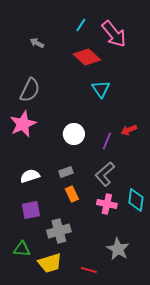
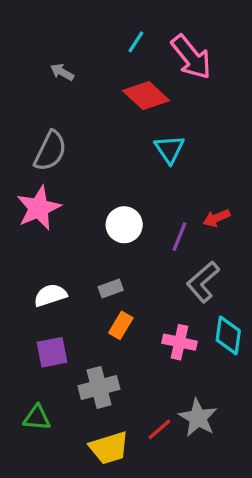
gray L-shape: (105, 174) -> (203, 282), moved
orange rectangle: (72, 194) -> (121, 325), turned 56
yellow trapezoid: (50, 263) -> (109, 448), moved
red line: (89, 270) -> (159, 429), moved, turned -56

